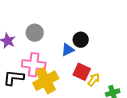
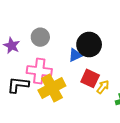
black circle: (81, 40) -> (89, 45), size x1.5

